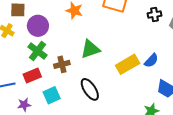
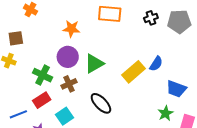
purple circle: (38, 26) -> (68, 57), moved

